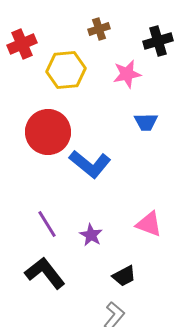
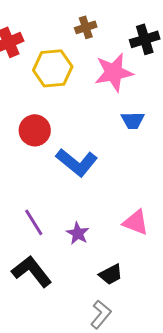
pink star: (127, 74) -> (114, 72), size x1.4
red circle: (48, 132) -> (35, 130), size x0.7

